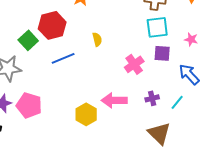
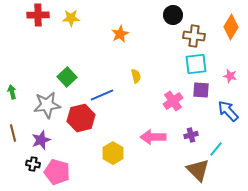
red hexagon: (52, 25) -> (81, 118), moved
cyan line: (177, 102) -> (216, 149), moved
pink pentagon: (29, 105) -> (57, 172), moved
yellow hexagon: (86, 114) -> (113, 153), moved

